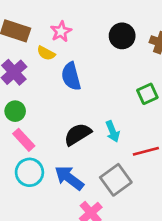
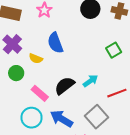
yellow semicircle: (46, 53) -> (36, 58), moved
cyan arrow: (113, 131) -> (90, 81), turned -98
pink rectangle: (24, 140) -> (40, 93), moved

